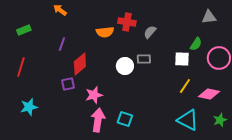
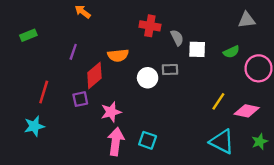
orange arrow: (60, 10) -> (83, 12), moved
orange semicircle: (105, 32) -> (118, 55), moved
gray semicircle: (150, 32) -> (177, 38), turned 112
green semicircle: (196, 44) -> (231, 52), turned 32
white square: (182, 59) -> (197, 49), moved
red line: (21, 67) -> (44, 92), moved

